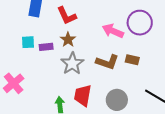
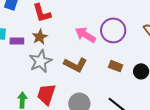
brown rectangle: (132, 60) -> (116, 66), moved

